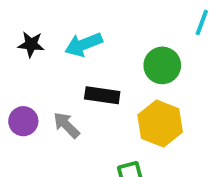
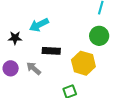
black star: (31, 44) -> (15, 38), moved
green circle: (162, 65) -> (99, 36), moved

